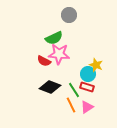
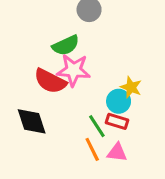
red semicircle: (44, 61) -> (50, 81), size x1.5
black diamond: (50, 87) -> (32, 121), moved, turned 50
pink triangle: (87, 107) -> (117, 152), turned 40

